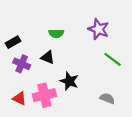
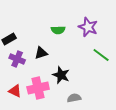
green semicircle: (56, 33) -> (58, 30), moved
black triangle: (48, 57) -> (41, 53), turned -40
gray semicircle: (107, 98) -> (74, 98), moved, turned -32

